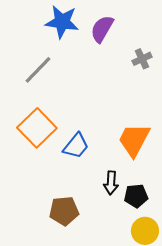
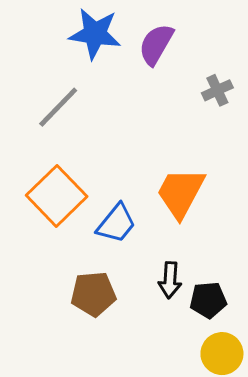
orange trapezoid: (134, 140) -> (181, 193), moved
brown pentagon: (64, 211) -> (93, 294), moved

